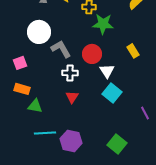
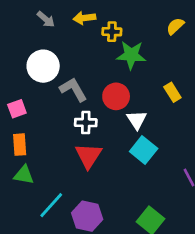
orange rectangle: (22, 89) -> (20, 145), turned 70
red triangle: (72, 97) -> (89, 156), size x1.5
green triangle: (35, 106) -> (24, 175), moved
cyan line: (45, 133) -> (51, 205), turned -45

